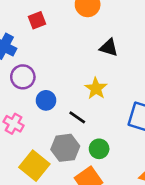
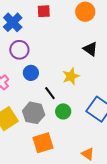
green circle: (99, 149) -> (63, 111), moved

